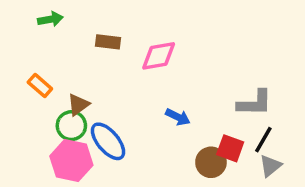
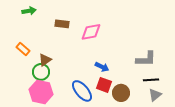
black line: (263, 140) -> (151, 80), turned 56
blue ellipse: (108, 141) -> (82, 91), moved
red square: (230, 148) -> (104, 85), moved

